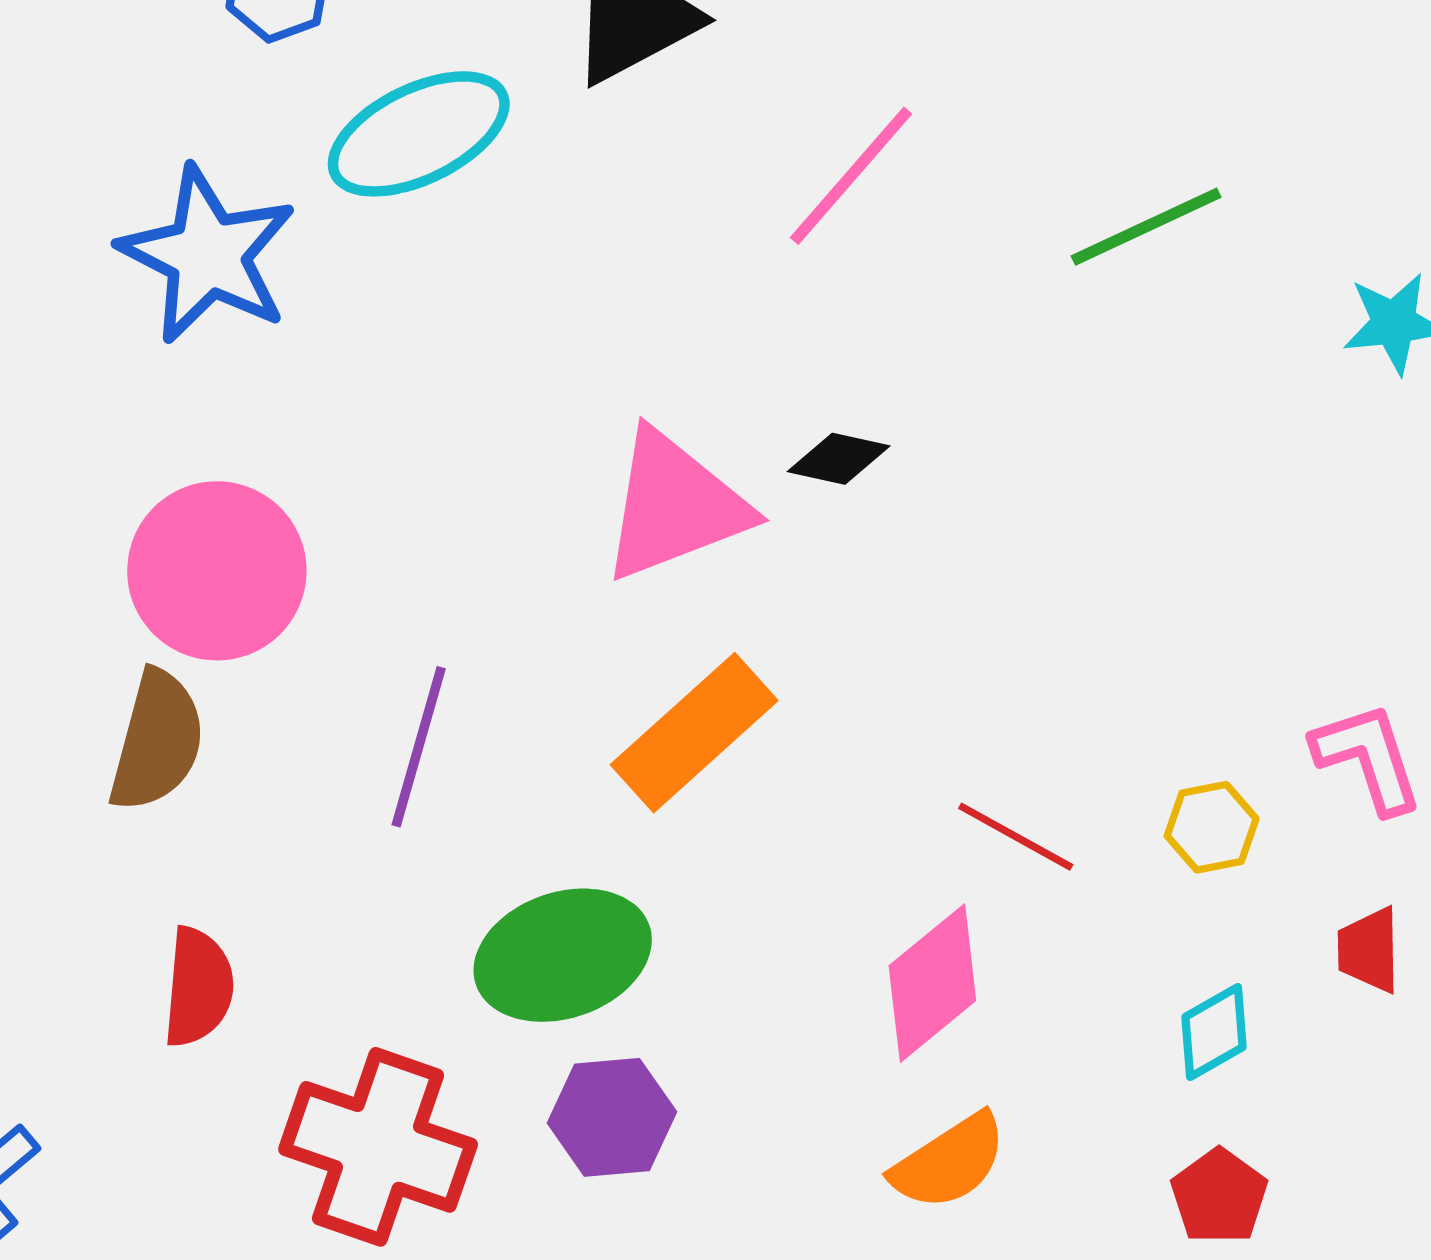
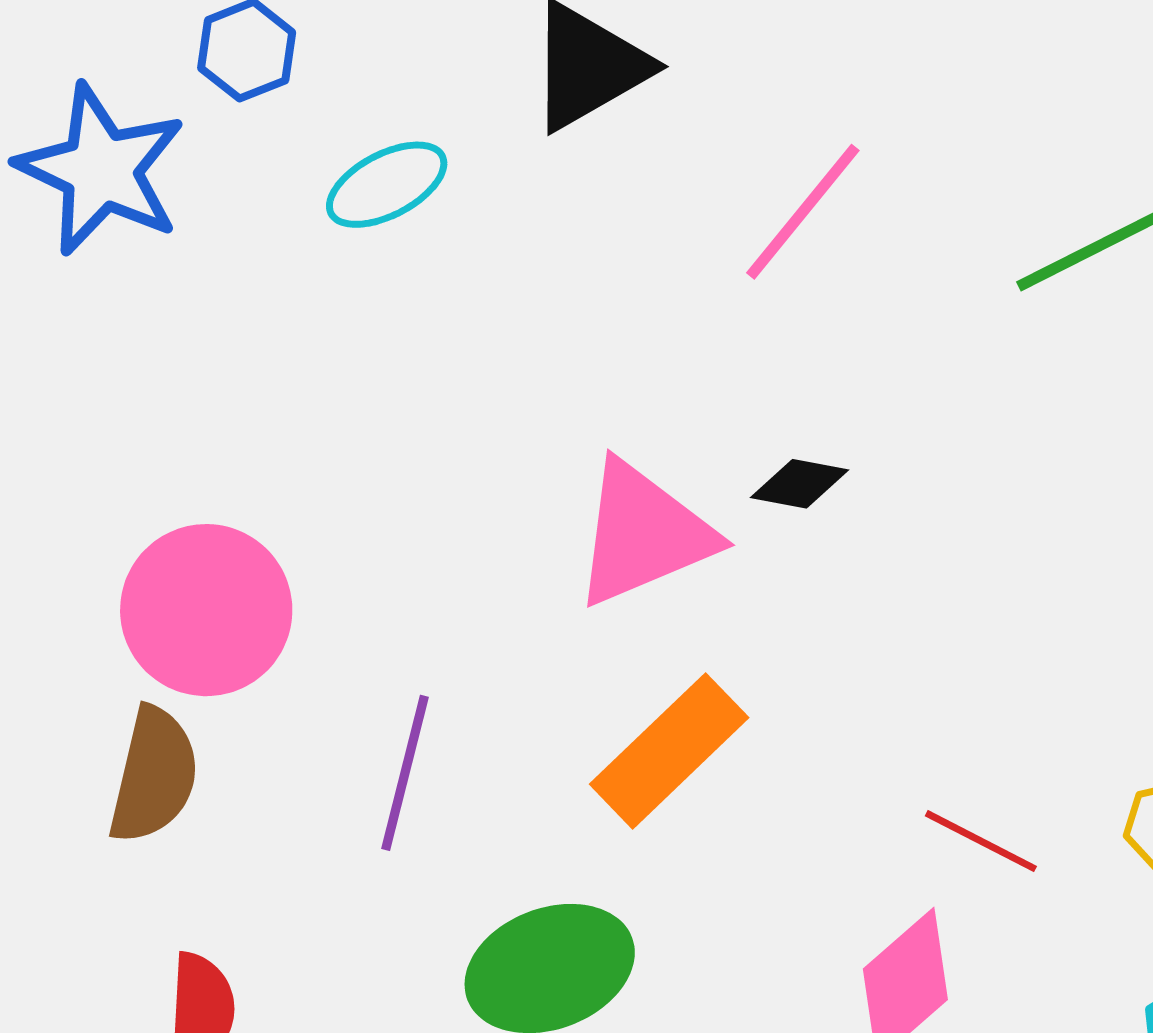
cyan ellipse: (419, 134) -> (387, 185), size x0.7
blue star: (208, 255) -> (101, 170), moved

